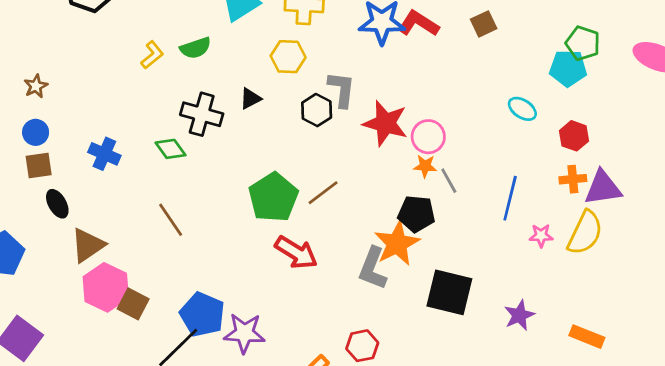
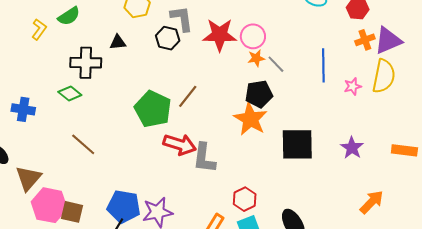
black triangle: (250, 99) -> (118, 42), turned 36
gray L-shape: (373, 268) -> (204, 158), moved

